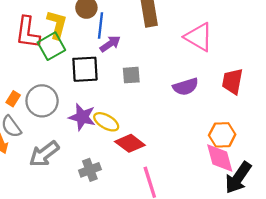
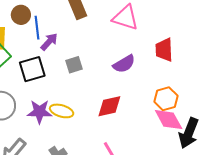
red diamond: (130, 143) -> (109, 106), moved, turned -36

